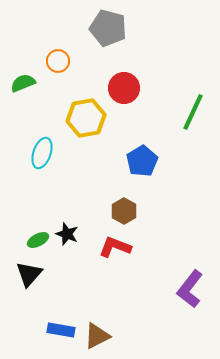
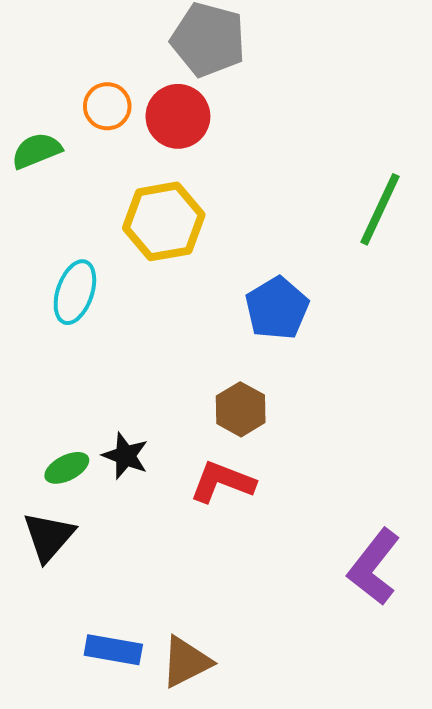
red circle: (124, 88) -> (178, 116), moved

